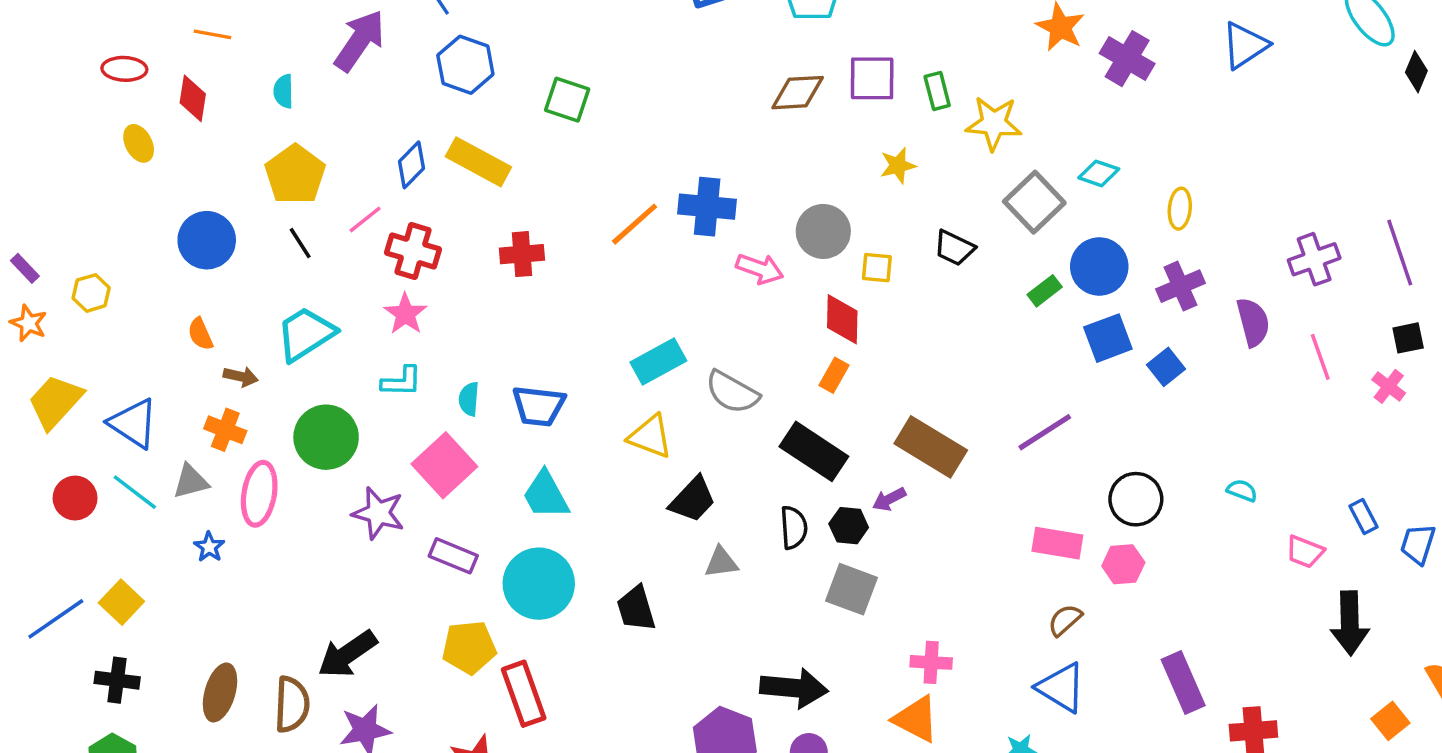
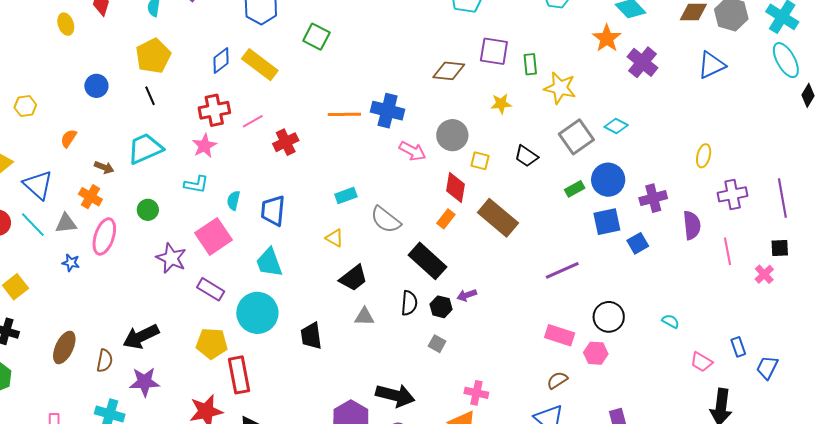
brown diamond: (798, 93) -> (449, 71), moved
yellow ellipse: (1180, 209) -> (704, 156), moved
pink line: (365, 219) -> (253, 121), moved
orange line: (635, 224) -> (344, 114), turned 32
blue circle: (207, 240) -> (96, 86), size x0.7
red cross: (413, 251) -> (214, 110), turned -36
red cross: (522, 254) -> (286, 142), moved, turned -30
orange semicircle: (200, 334) -> (69, 138), moved, turned 48
cyan rectangle: (658, 361) -> (346, 195), size x0.7
blue trapezoid: (539, 406) -> (273, 211), turned 80
yellow triangle: (650, 436) -> (335, 238), size x0.7
green circle: (326, 437) -> (148, 210), size x0.6
brown rectangle: (931, 447) -> (498, 218), moved
blue star: (209, 547) -> (71, 263), turned -30
gray square: (851, 589) -> (437, 344), size x0.6
brown semicircle: (292, 704) -> (105, 361), size x0.7

